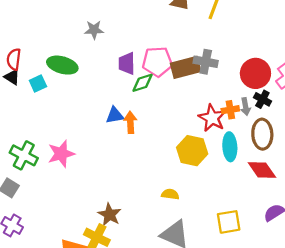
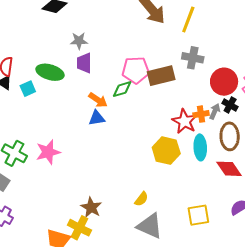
gray cross: (206, 62) -> (193, 58), moved
purple trapezoid: (127, 63) -> (84, 63), moved
gray arrow: (245, 107) -> (215, 111), turned -147
orange arrow: (130, 122) -> (98, 100), moved, turned 126
yellow semicircle: (170, 194) -> (141, 199), moved, turned 119

